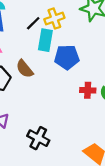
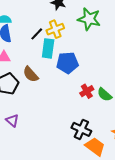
red cross: (88, 90) -> (87, 91), turned -32
black cross: (38, 138) -> (81, 129), moved

